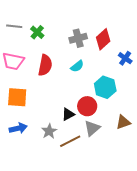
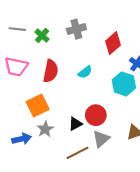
gray cross: (78, 38) -> (76, 29), moved
cyan hexagon: (105, 87) -> (124, 84), moved
orange square: (17, 97) -> (38, 105), moved, turned -30
gray star: (49, 131) -> (45, 129), moved

